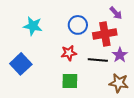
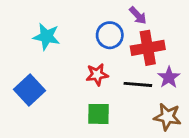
purple arrow: (116, 13) -> (138, 15), moved

